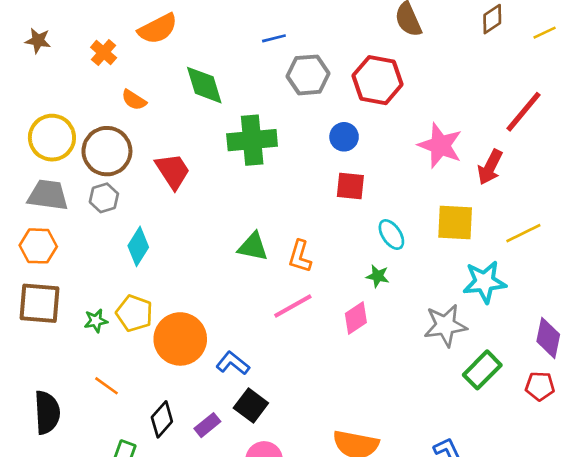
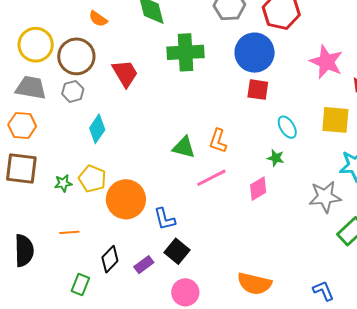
blue circle: (344, 137) -> (255, 53), size x1.8
green triangle: (253, 247) -> (184, 147), moved
blue L-shape: (233, 363) -> (165, 219), turned -145
orange line: (107, 386) -> (69, 232), turned -42

